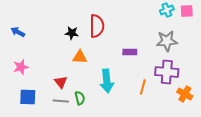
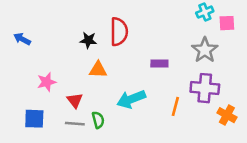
pink square: (187, 11) -> (227, 23), moved
gray star: (167, 41) -> (205, 50), turned -30
pink star: (21, 67) -> (47, 82), moved
cyan arrow: (107, 81) -> (131, 99), turned 75

